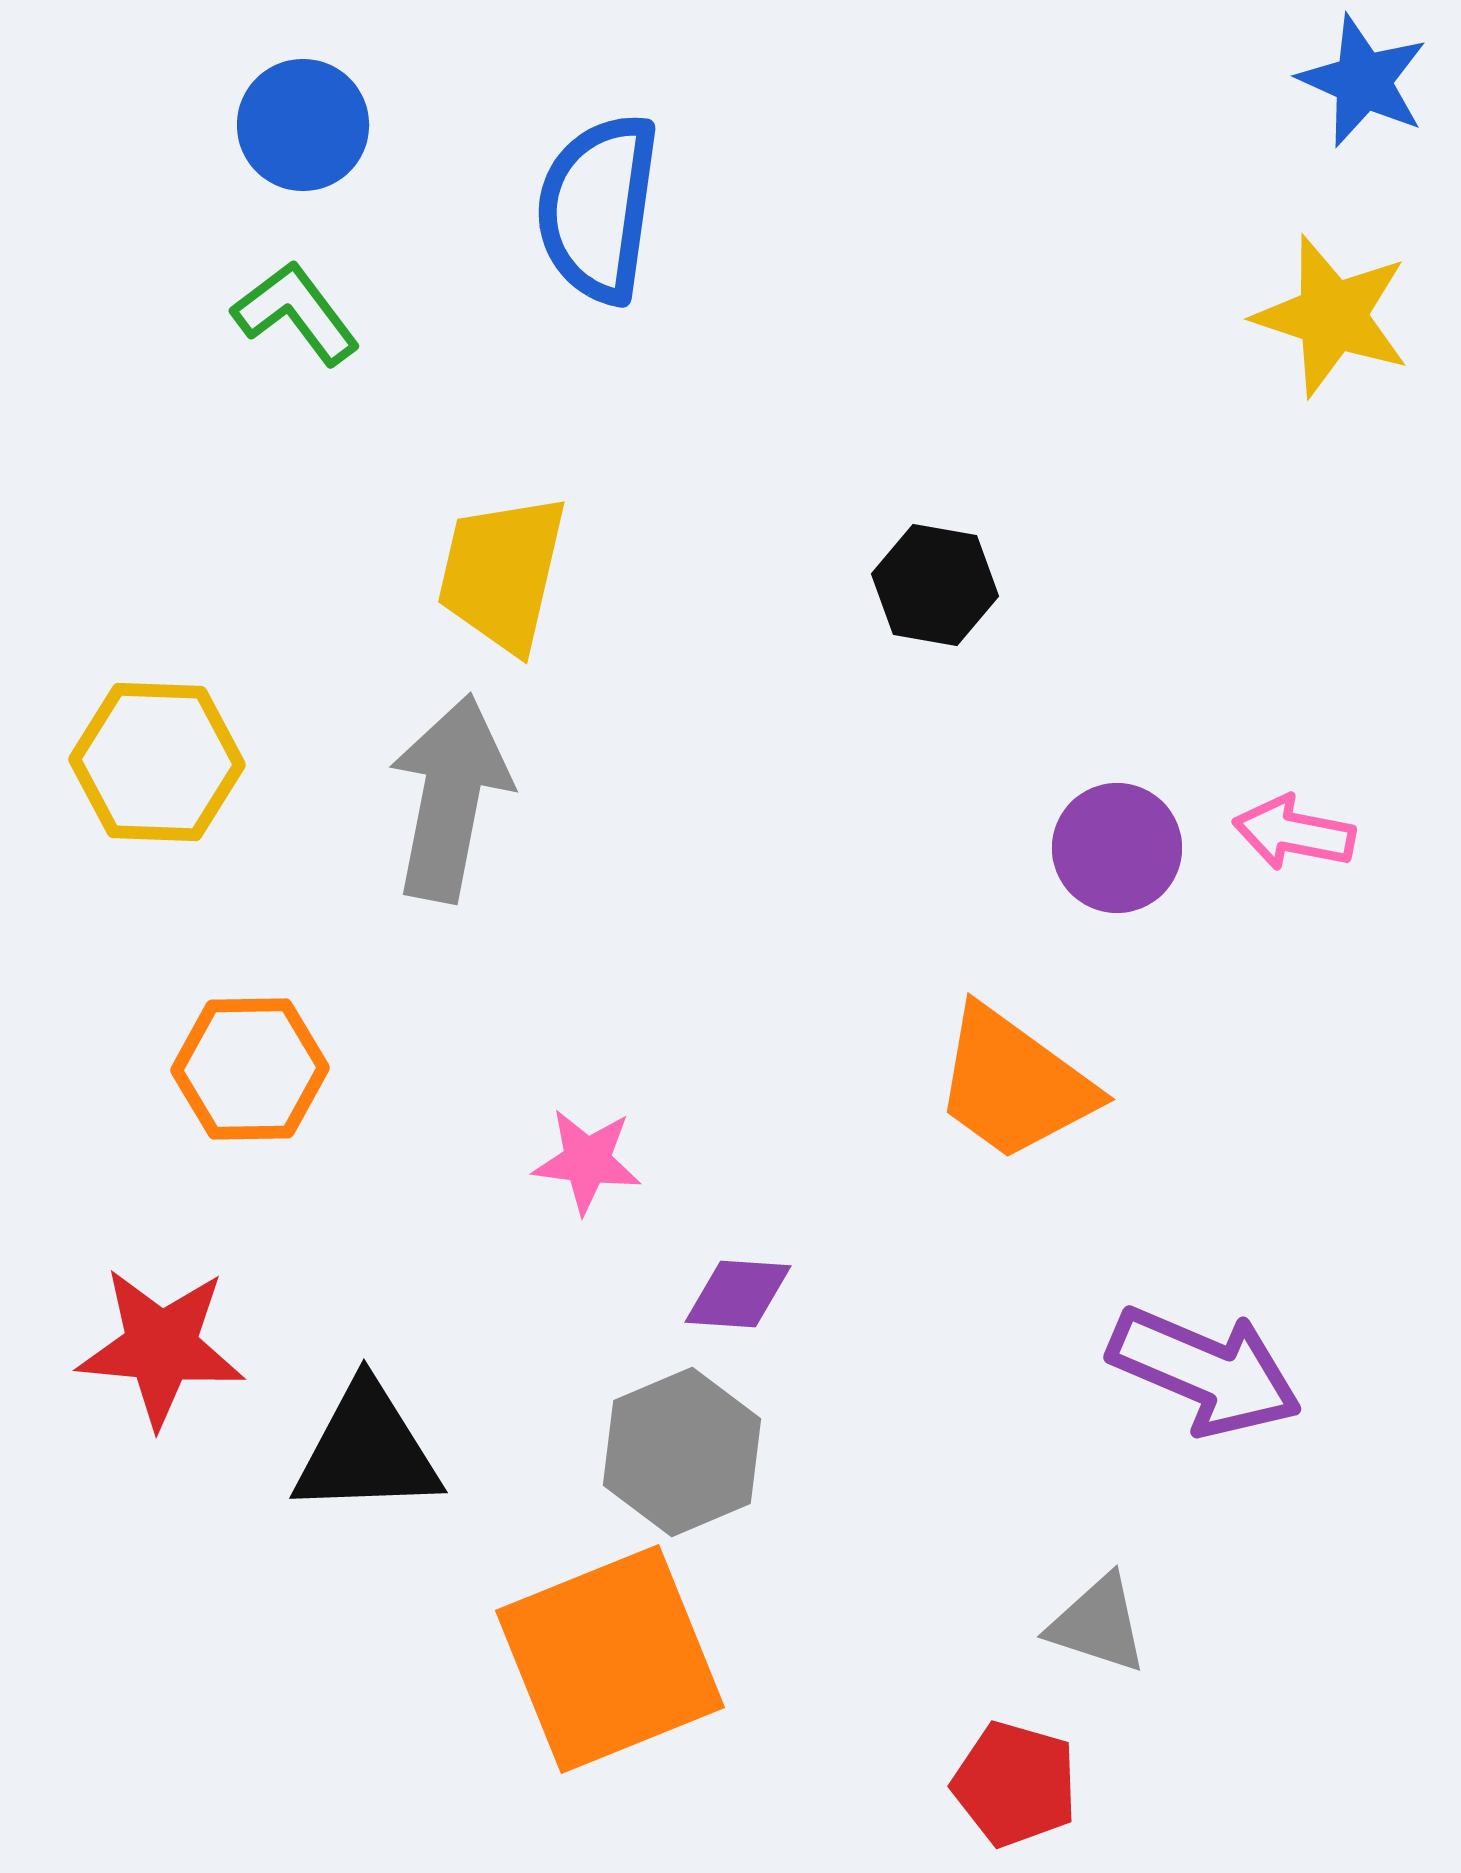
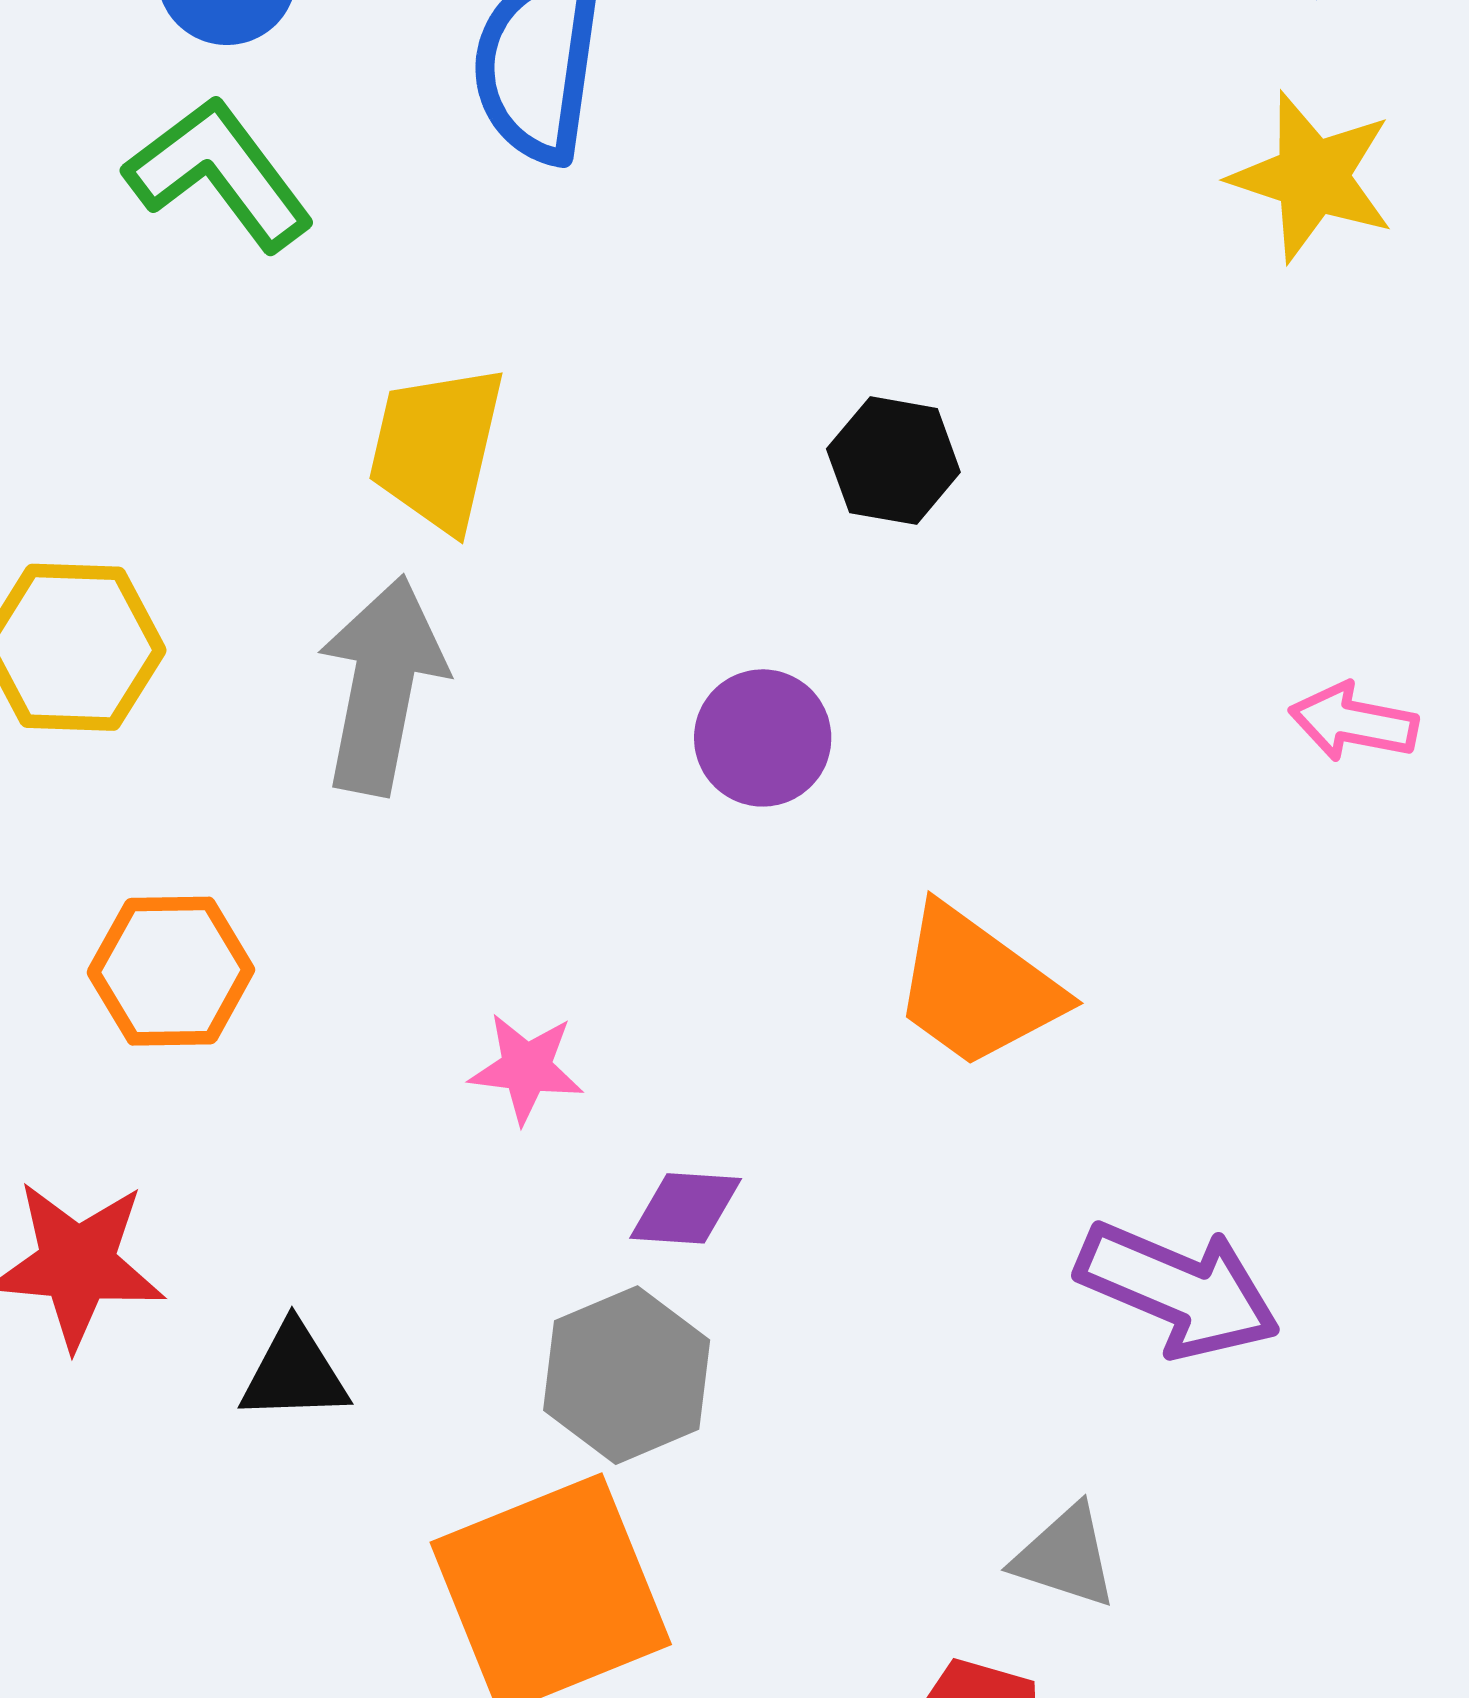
green L-shape: (296, 313) -> (219, 174), size x1.4
pink arrow: (1294, 833) -> (1353, 722), moved
purple circle: (1117, 848) -> (763, 738), moved
black triangle: (367, 1450) -> (294, 1373), size x0.7

